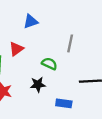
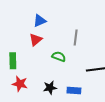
red triangle: (16, 49) -> (36, 40), moved
black star: (38, 84) -> (50, 88), moved

